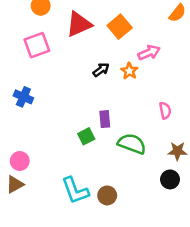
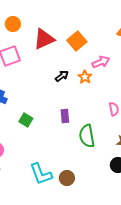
green square: (86, 136) -> (26, 120), moved, turned -32
green semicircle: (132, 144) -> (87, 136), turned -120

